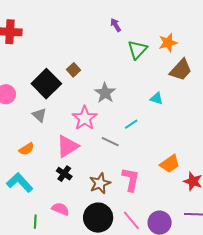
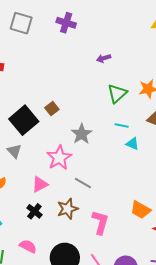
purple arrow: (116, 25) -> (104, 58), moved, turned -80
cyan line: (131, 124) -> (122, 126), moved, turned 40
pink triangle: (67, 146) -> (40, 184), size x0.7
orange trapezoid: (170, 164) -> (141, 210), turned 60
brown star: (100, 183) -> (68, 209), moved

